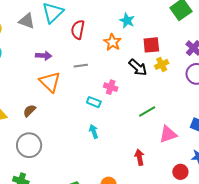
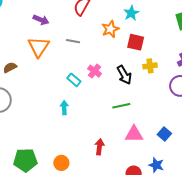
red square: (151, 45) -> (136, 42), moved
black arrow: (138, 67) -> (124, 75), moved

